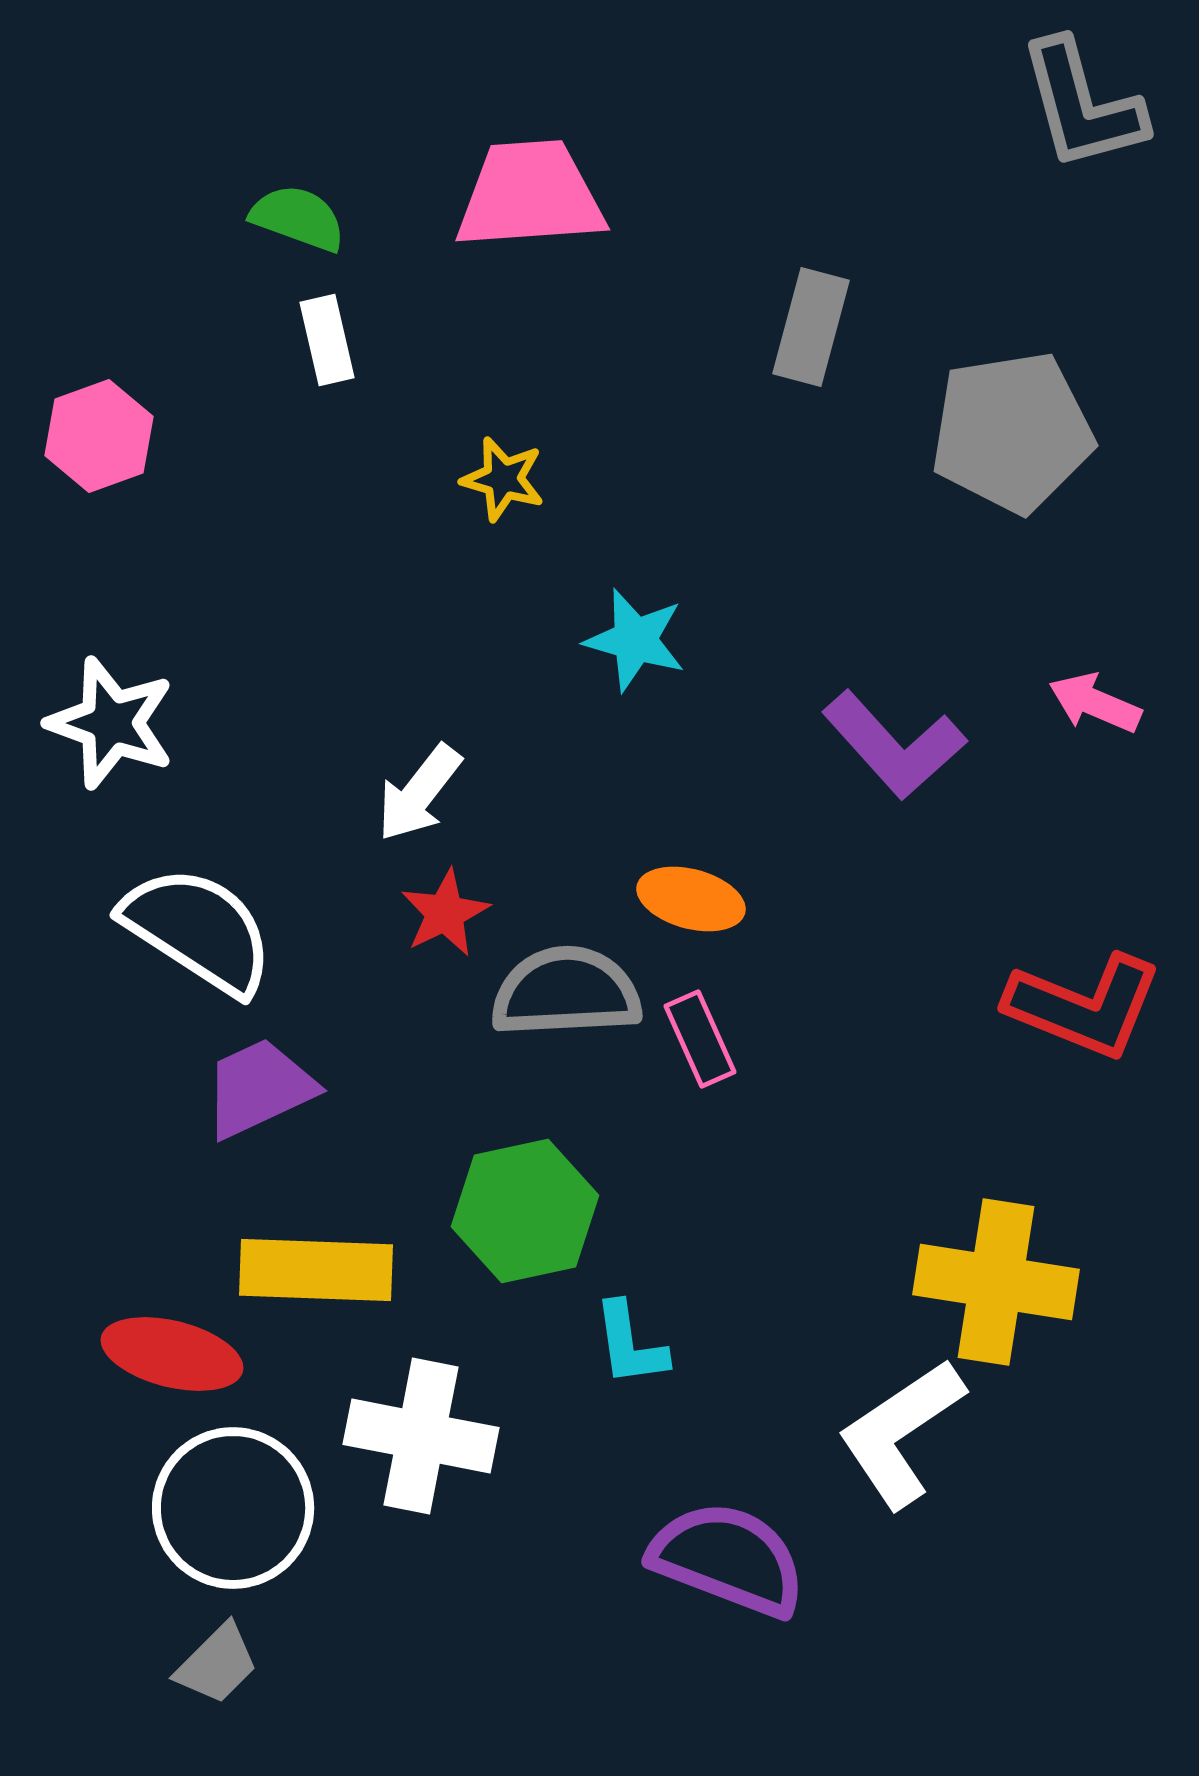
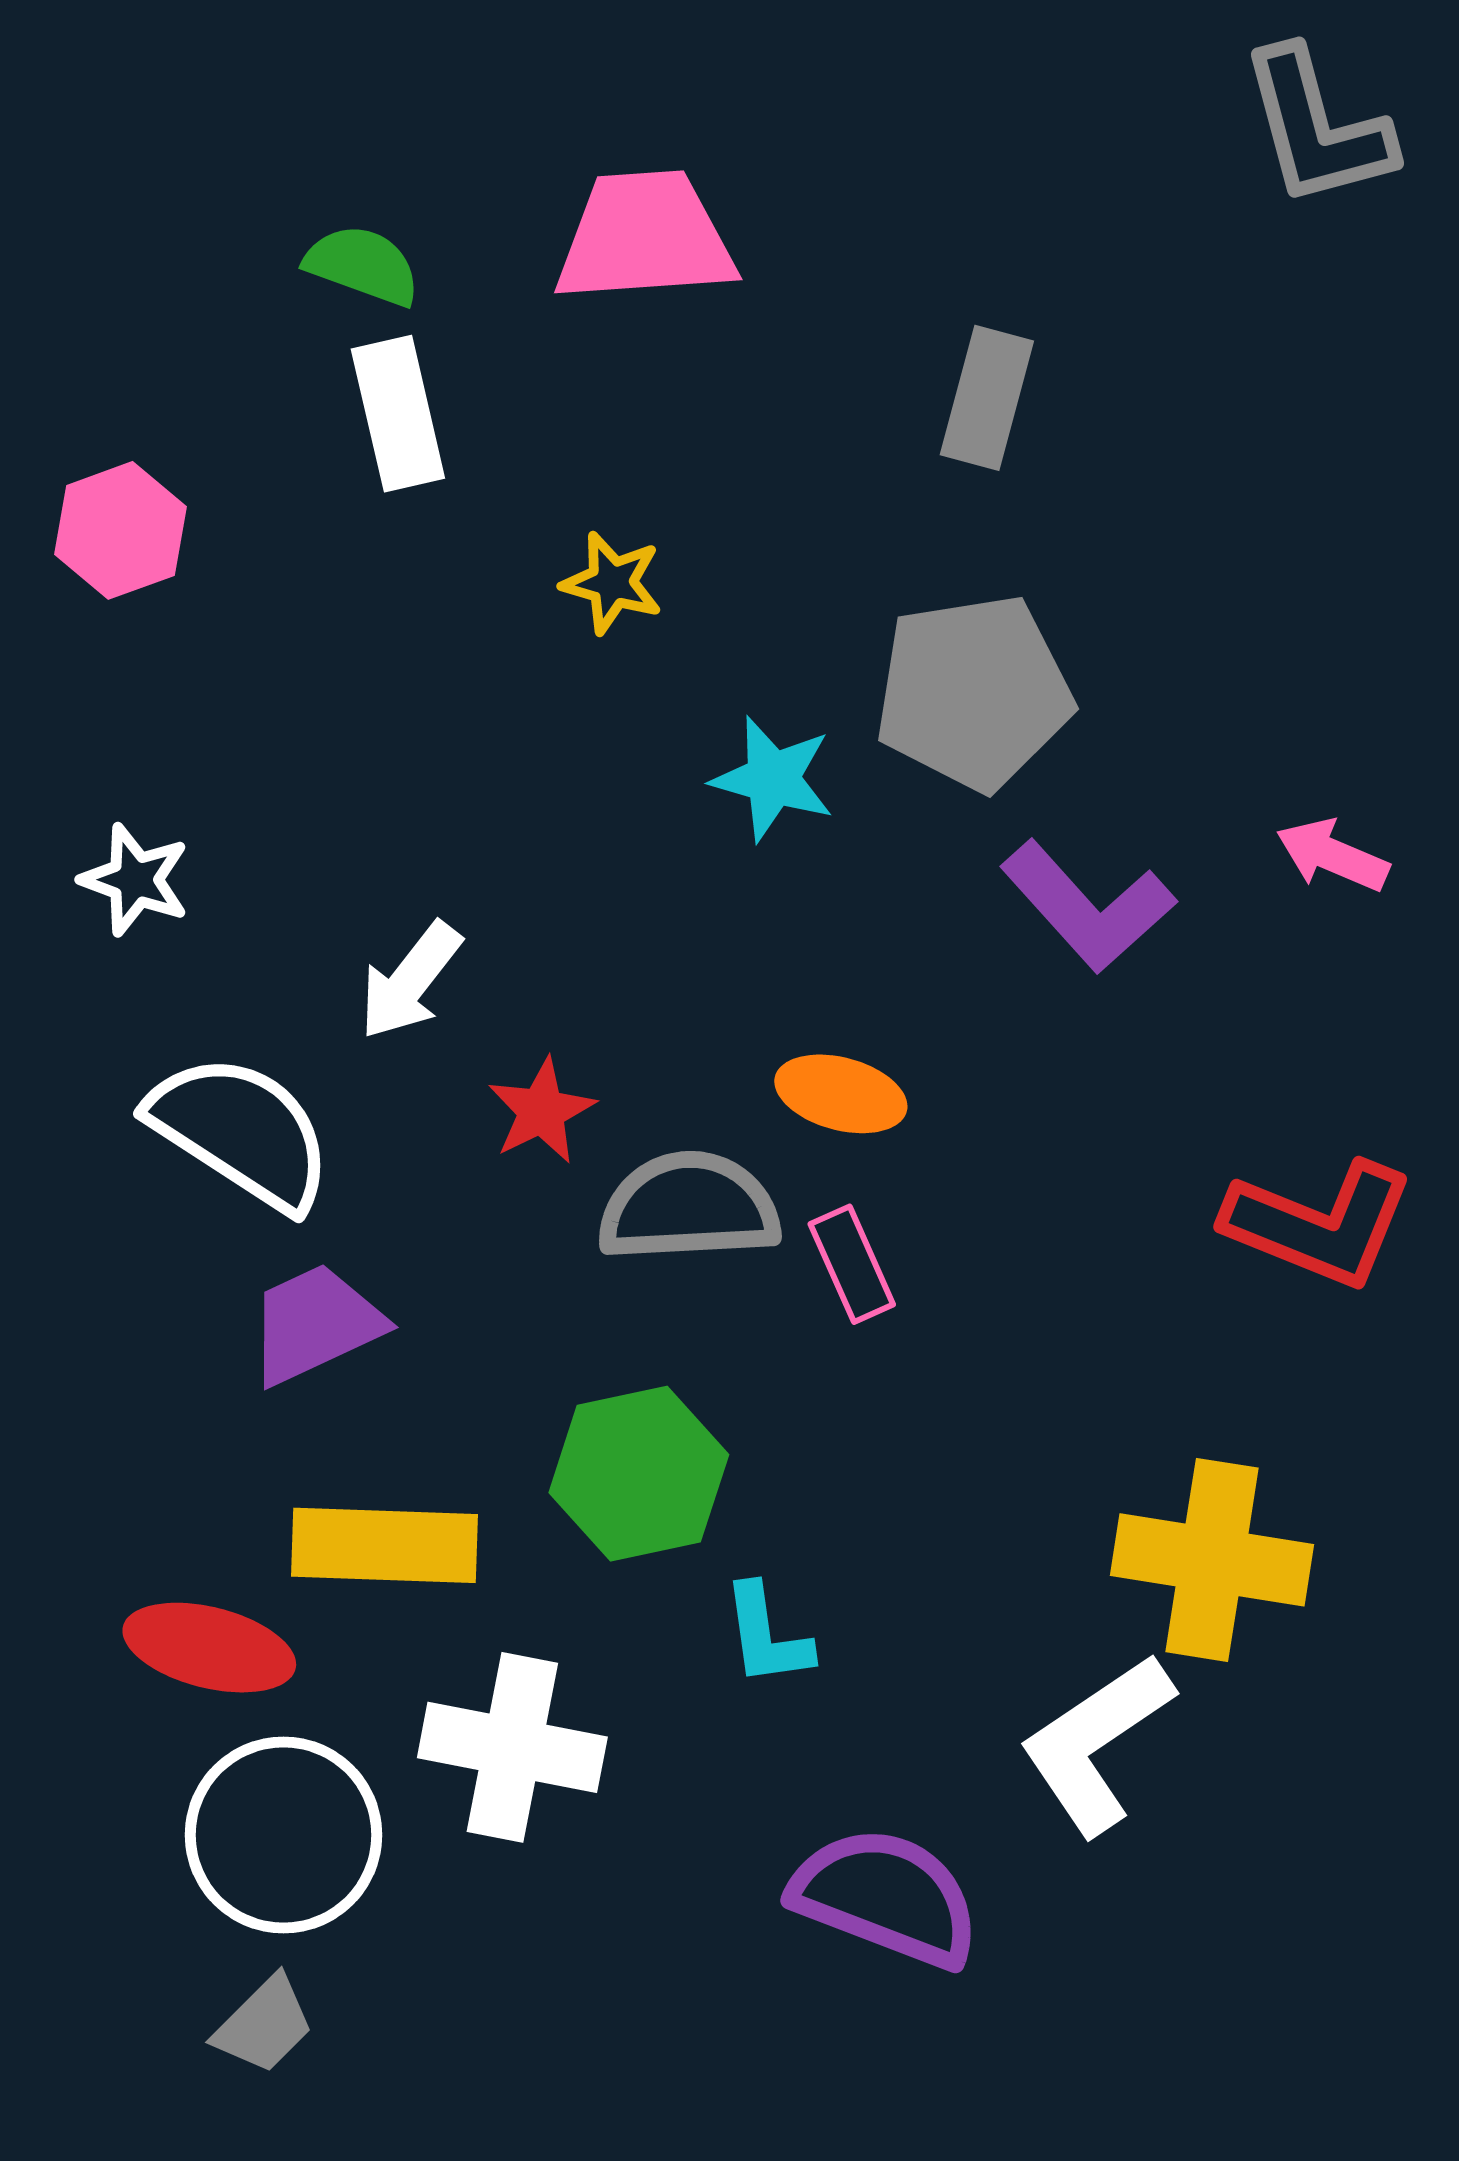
white rectangle: (327, 340) -> (398, 414), size x1.4
gray pentagon: (1012, 432) -> (973, 692), moved
white star: (111, 723) -> (135, 880), size x0.7
white arrow: (419, 793) -> (410, 981), moved

